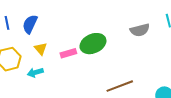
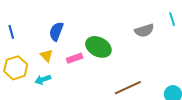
blue semicircle: (30, 24) -> (56, 31), moved
green ellipse: (93, 44) -> (98, 47), turned 55

